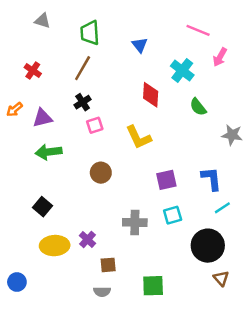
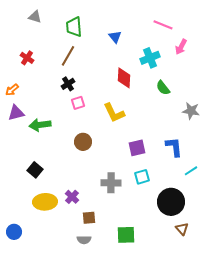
cyan cross: (182, 71) -> (150, 58), turned 30
purple triangle: (42, 118) -> (16, 113), moved
cyan line: (222, 208) -> (191, 171), moved

